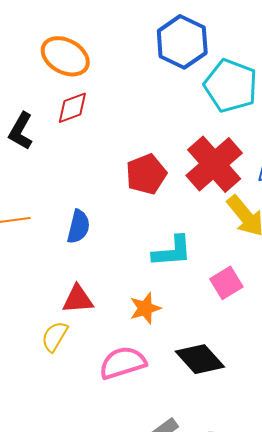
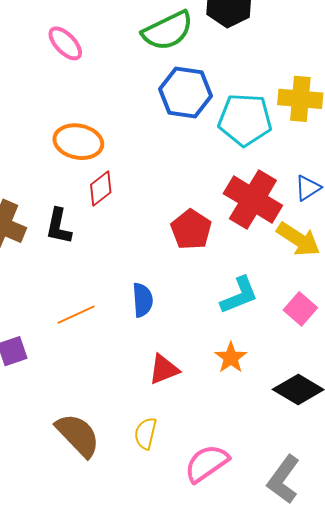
yellow semicircle: (55, 336) -> (146, 433), moved
pink semicircle: (123, 363) -> (207, 463), moved

